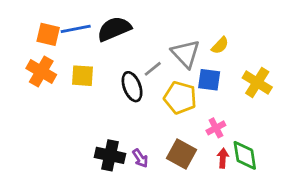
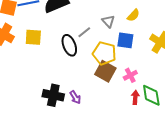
gray triangle: (186, 54) -> (108, 21), size x0.6
brown square: (182, 154) -> (105, 71), moved

